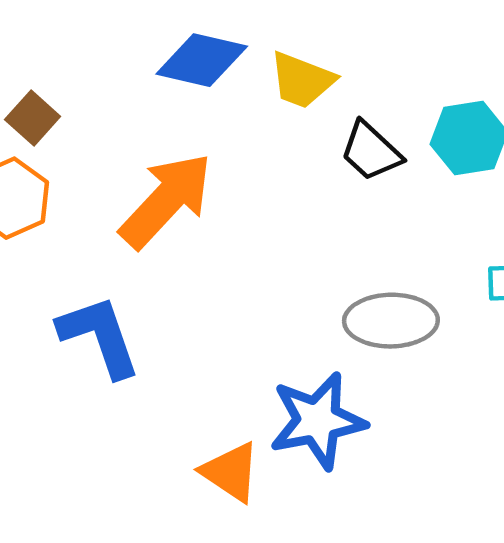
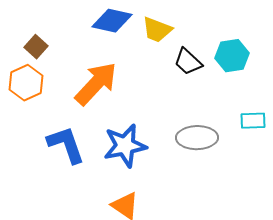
blue star: (317, 421) -> (125, 146), moved

